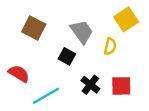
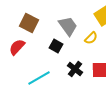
yellow semicircle: (110, 46) -> (91, 38), turned 32
red semicircle: (19, 74) -> (17, 47), moved, turned -78

